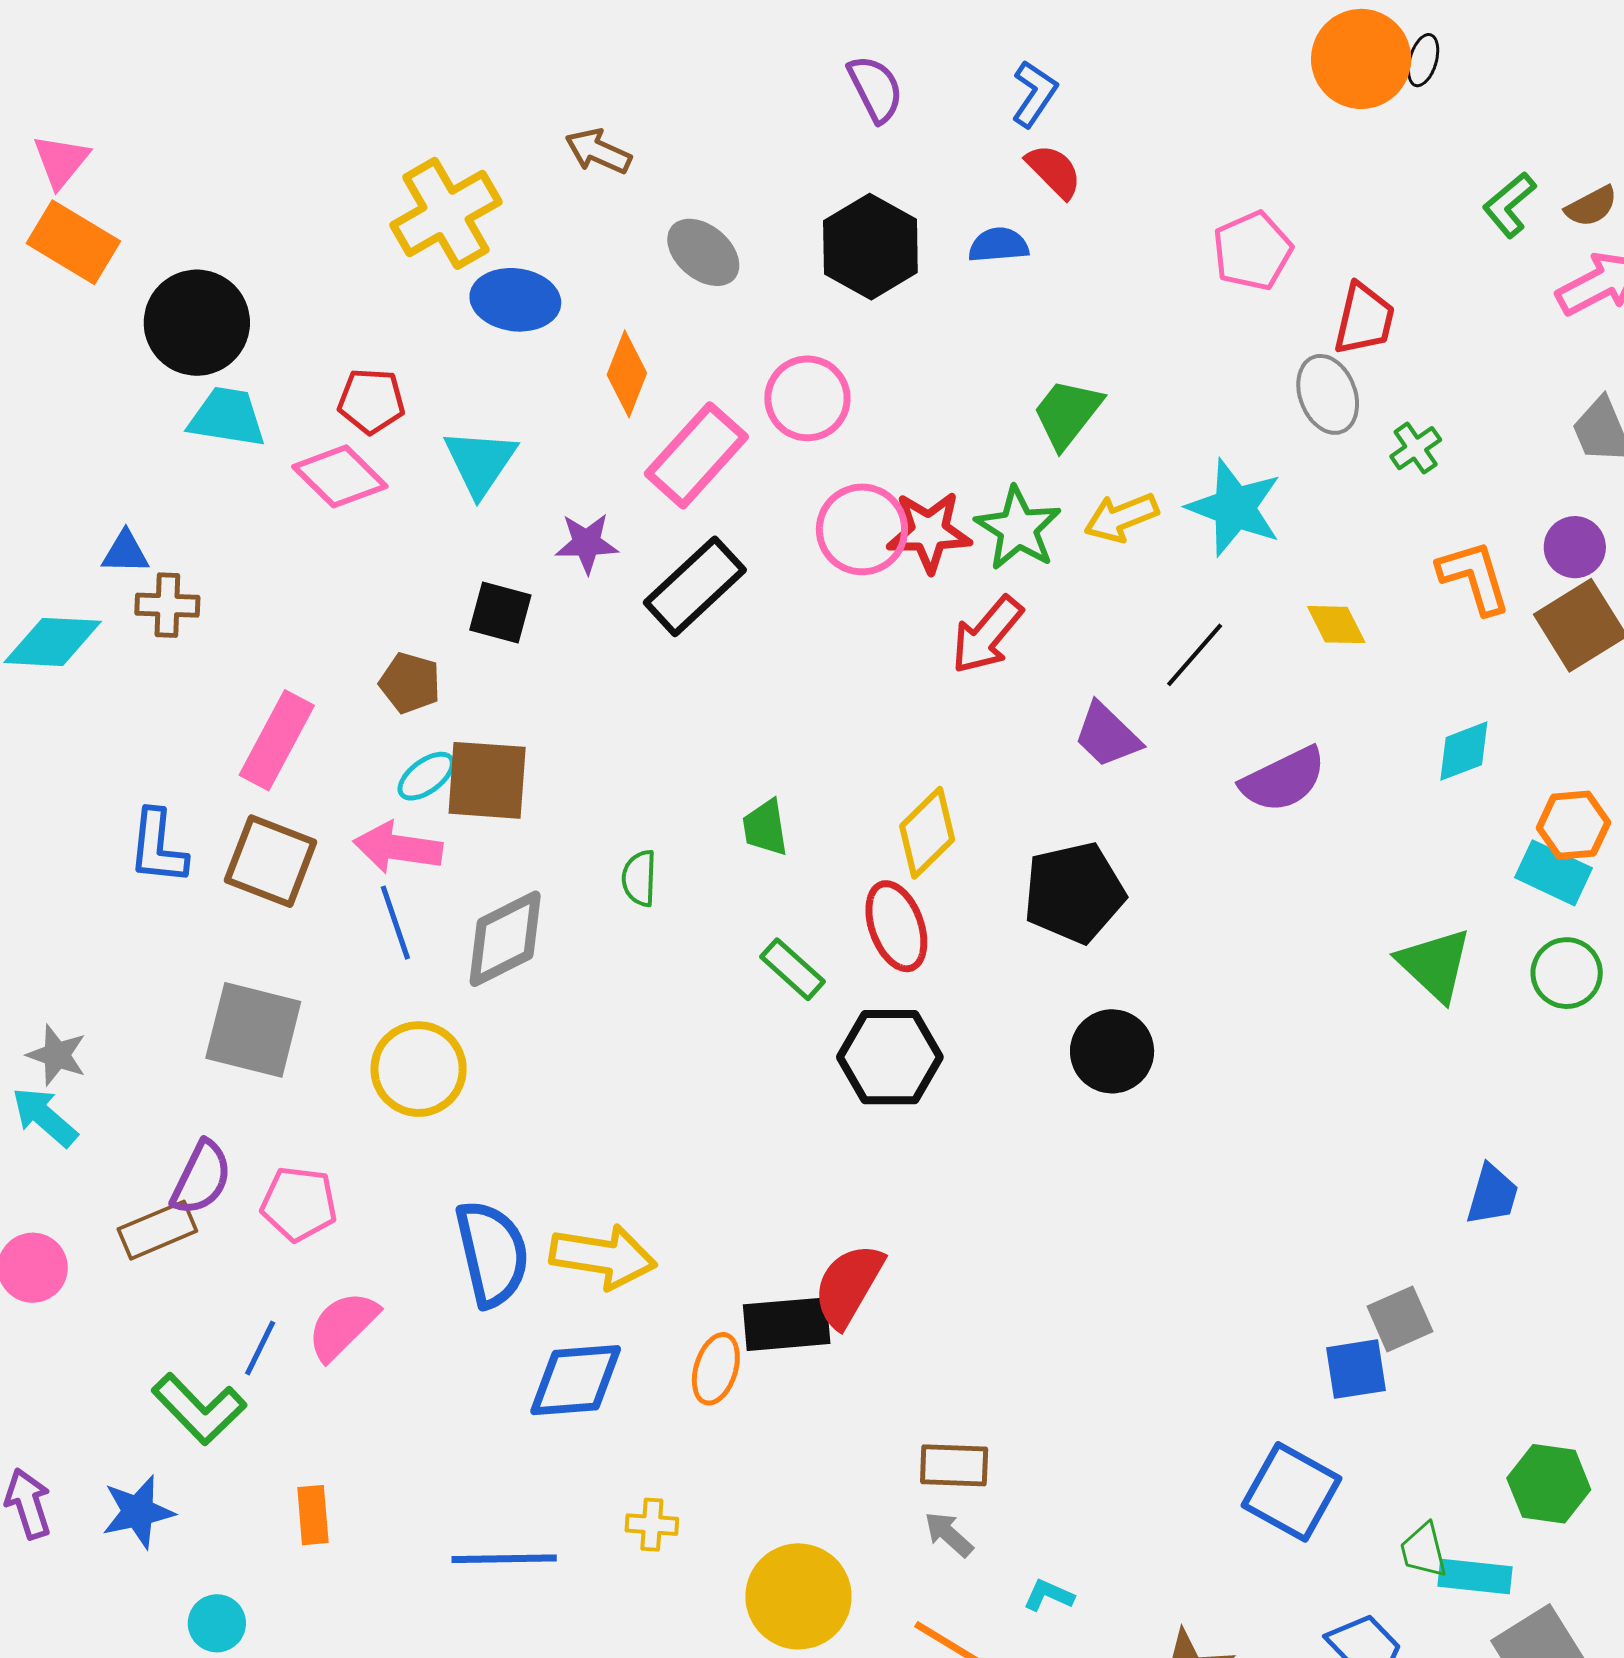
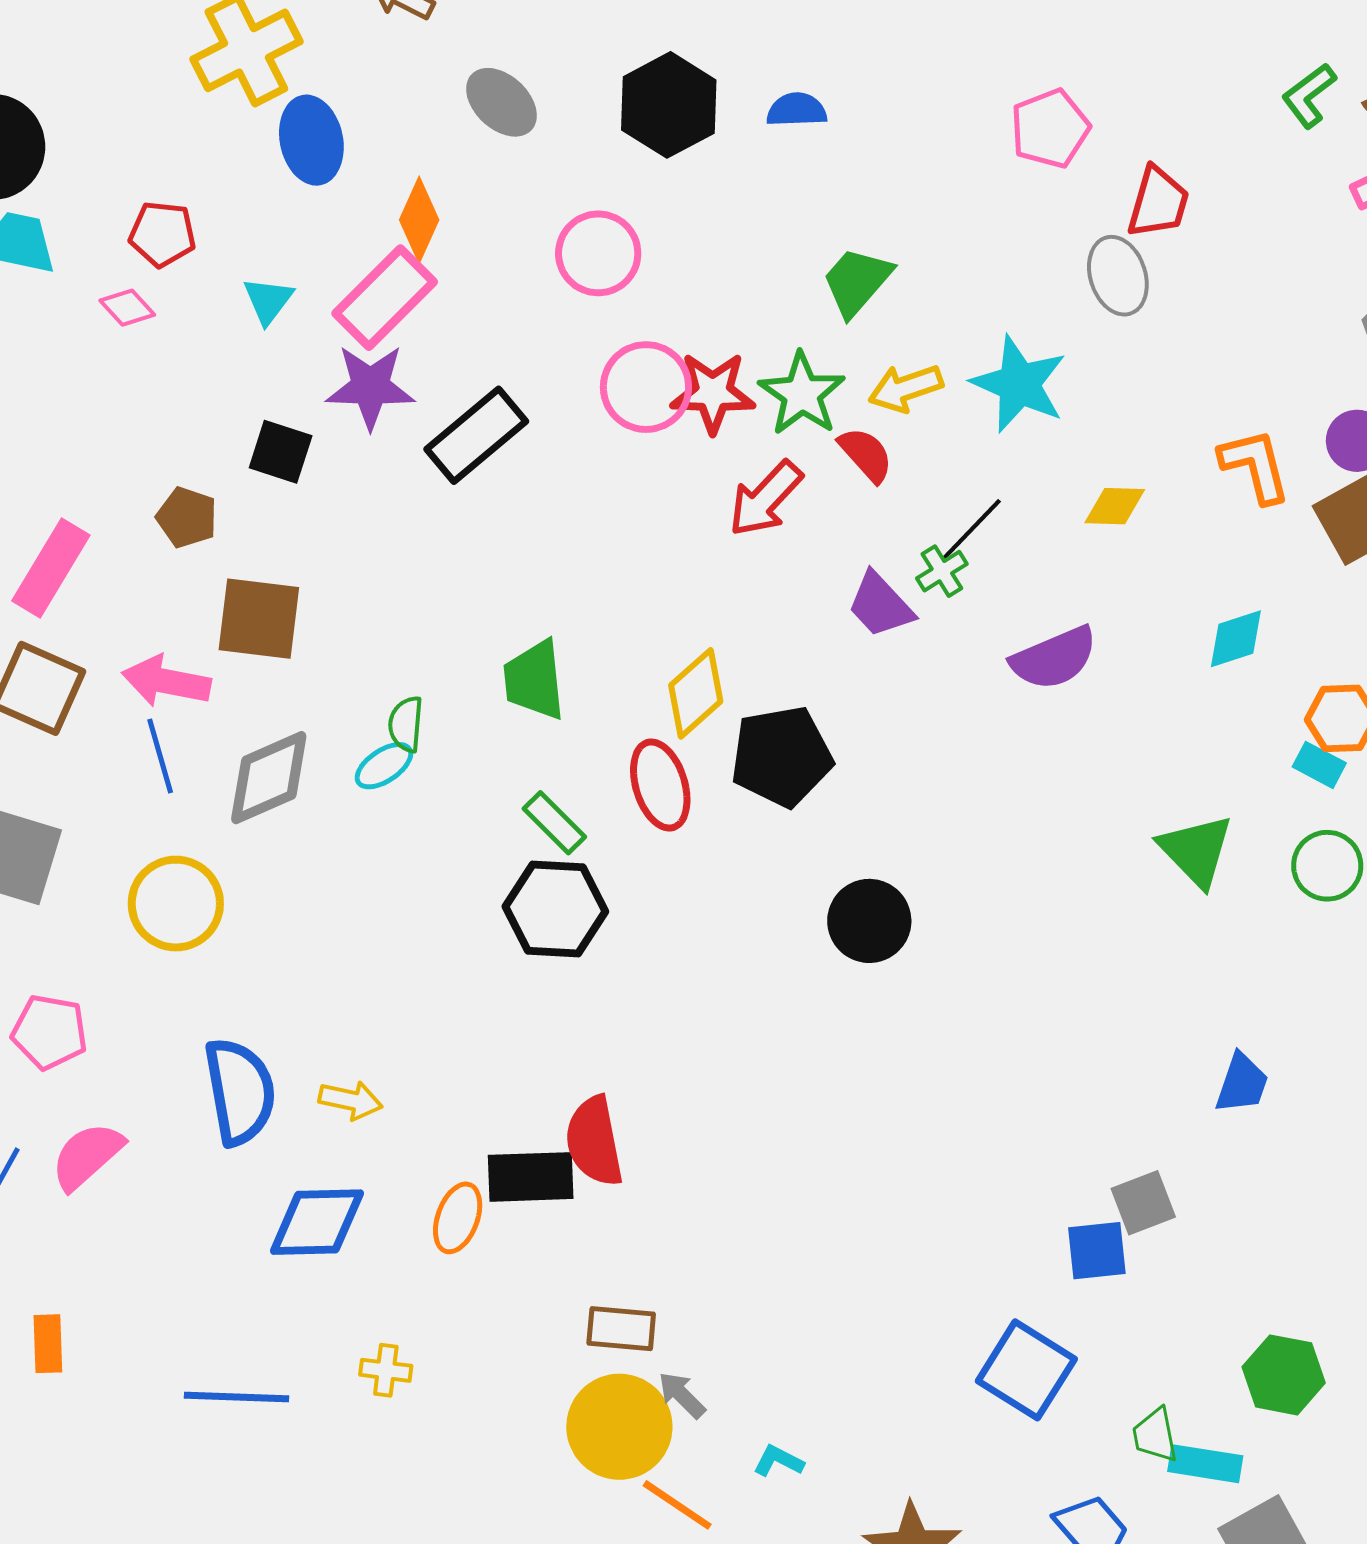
red semicircle: (1054, 171) -> (866, 455), moved
blue ellipse: (515, 300) -> (311, 140), turned 68
green cross: (1416, 448) -> (942, 571), moved
pink rectangle: (696, 455) -> (385, 298), moved
cyan triangle: (480, 462) -> (268, 300), size x0.7
pink diamond: (340, 476) -> (127, 308), size x0.6
purple star: (587, 543) -> (370, 387), size x1.4
yellow diamond: (1336, 625) -> (1115, 506), turned -64
cyan ellipse: (426, 776) -> (384, 766), moved
green trapezoid: (765, 828) -> (534, 680), size x1.4
cyan rectangle: (1554, 873) -> (1319, 765), size x0.7
black pentagon: (1074, 893) -> (782, 756), moved
black hexagon: (890, 1057) -> (555, 909), moved
yellow arrow: (603, 1257) -> (351, 1100), size x0.6
red semicircle: (848, 1285) -> (594, 1141), turned -44
brown rectangle: (954, 1465) -> (621, 1329), moved
yellow circle: (798, 1596) -> (619, 1427), moved

